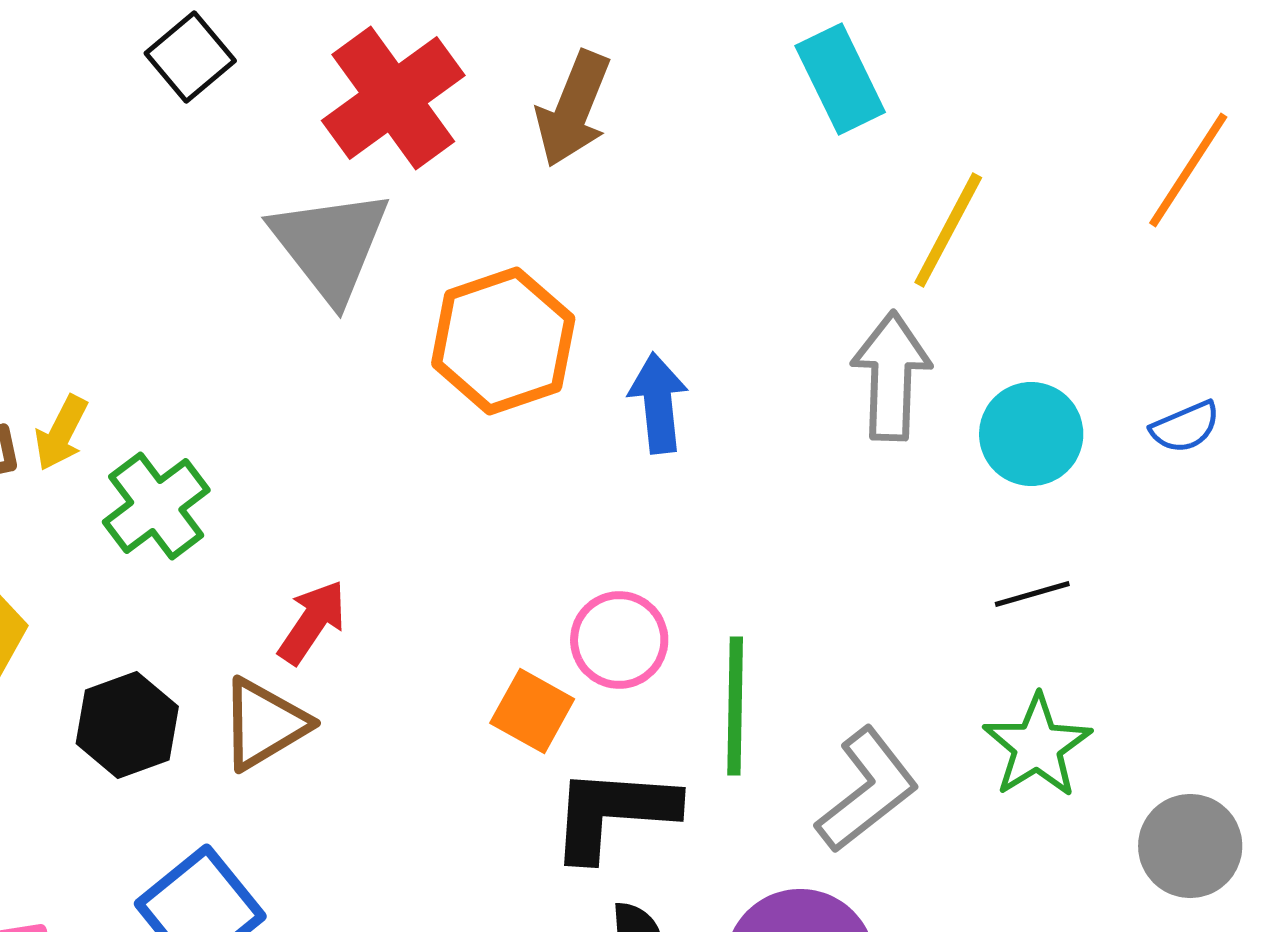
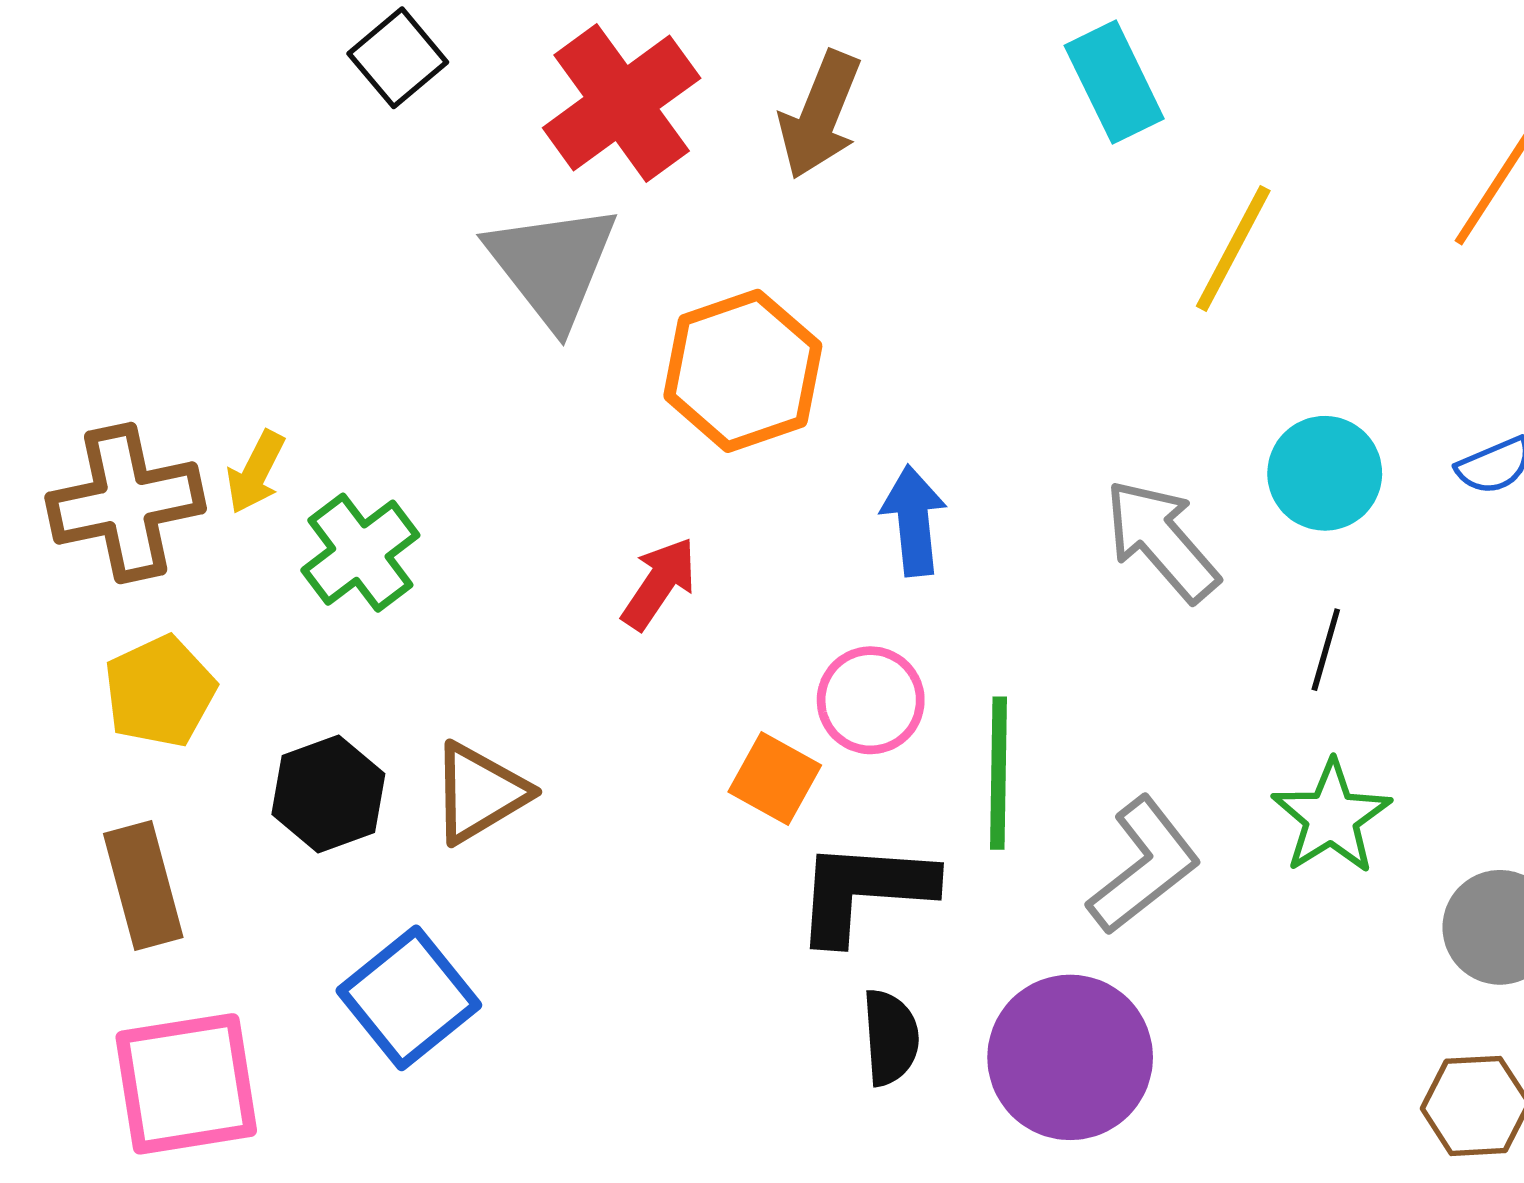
gray arrow: (891, 376) -> (1162, 541), moved, turned -43
blue arrow: (658, 403) -> (914, 521), moved
black line: (1032, 594) -> (1326, 650), turned -58
red arrow: (312, 622) -> (659, 583), moved

